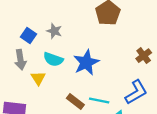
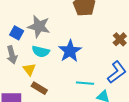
gray star: (54, 31) -> (39, 26), size x1.6
brown rectangle: (75, 101) -> (39, 88), moved

